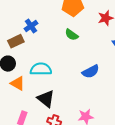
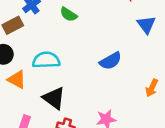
green semicircle: (72, 35) -> (69, 14), moved

